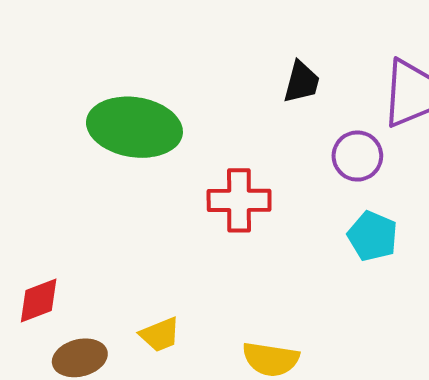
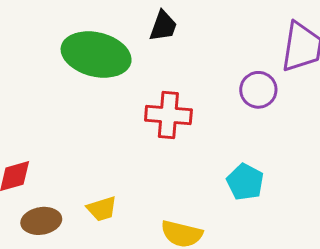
black trapezoid: (302, 82) -> (163, 26), moved
cyan pentagon: (373, 236) -> (245, 182), moved

